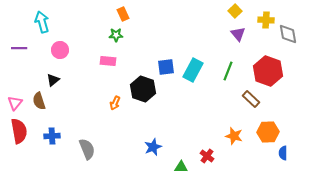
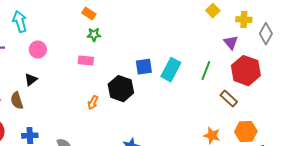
orange rectangle: (123, 14) -> (89, 14), moved, turned -32
purple triangle: (238, 34) -> (231, 43), moved
gray diamond: (288, 34) -> (266, 34), turned 40

